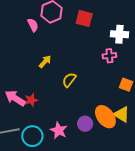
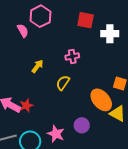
red square: (84, 18) -> (86, 20), moved
pink cross: (109, 56) -> (72, 57), moved
orange ellipse: (105, 117) -> (101, 100), moved

